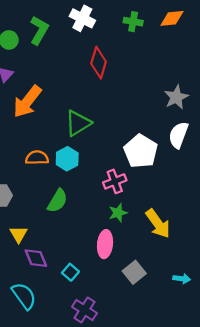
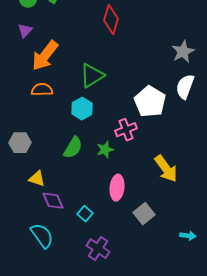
orange semicircle: (37, 158) -> (42, 90), moved
green star: (118, 213) -> (105, 150), moved
yellow triangle: (19, 234) -> (37, 179), turned -42
cyan arrow: (182, 279) -> (188, 236), moved

